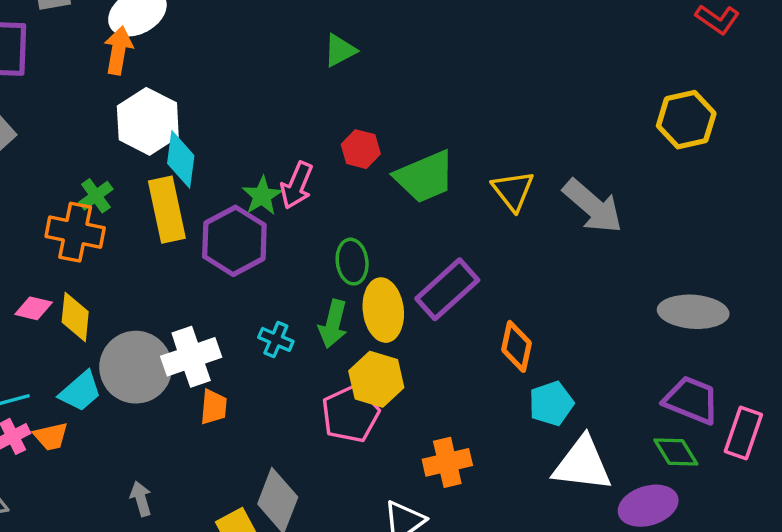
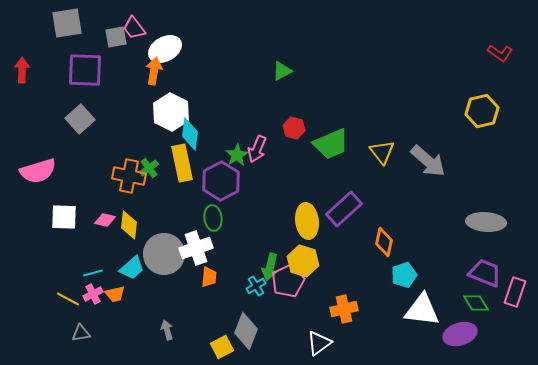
green cross: (96, 196) -> (149, 168), moved
green ellipse: (352, 262) -> (213, 218), moved
green arrow: (333, 324) -> (270, 267), moved
cyan cross: (276, 339) -> (256, 286), moved, turned 36

